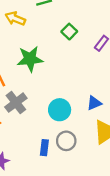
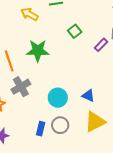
blue triangle: (94, 103) -> (88, 96), turned 40

